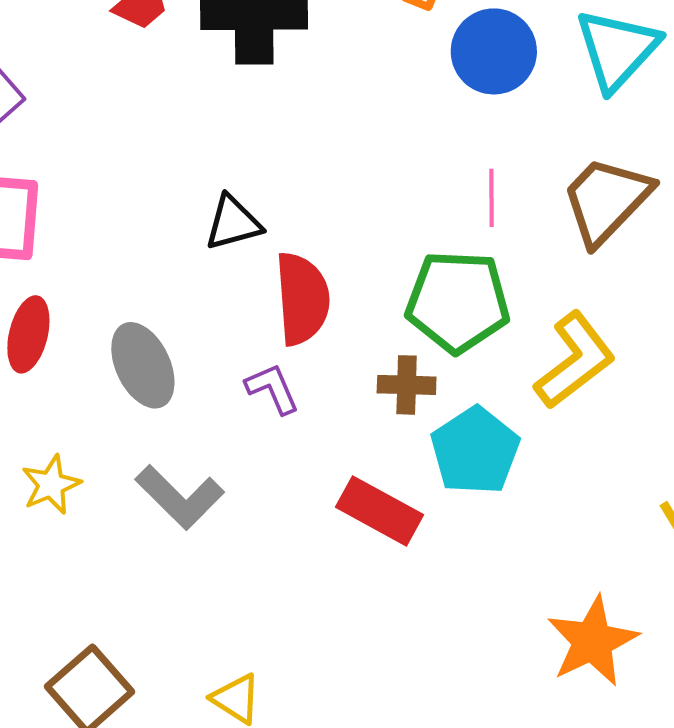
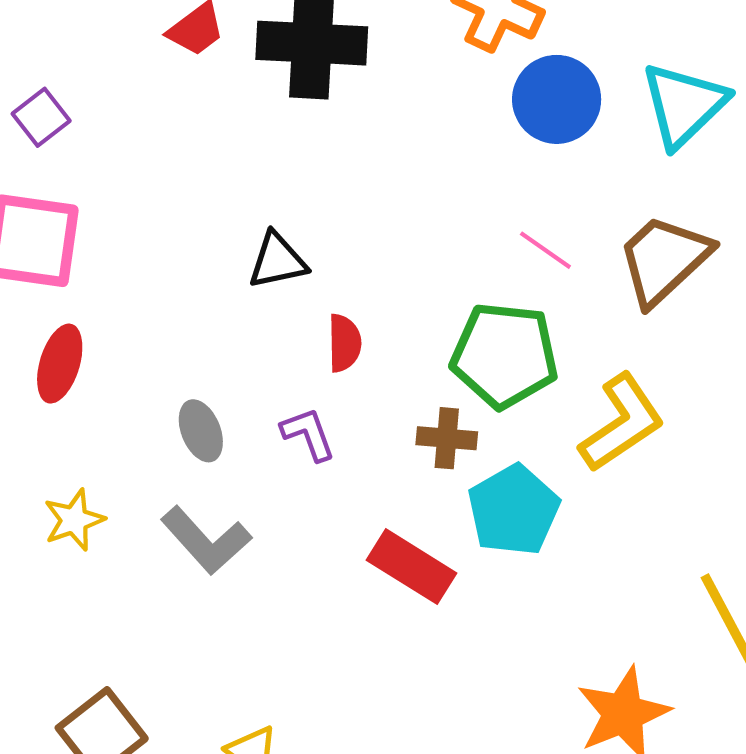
pink line: (491, 198) -> (545, 250), turned -58
red semicircle: (302, 299) -> (344, 343), size x0.6
gray ellipse: (143, 365) -> (201, 431), moved, size x0.7

